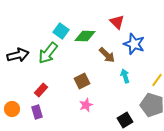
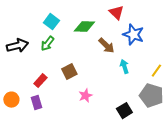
cyan square: (61, 31) -> (51, 22), moved
green arrow: (48, 53) -> (47, 44), size x0.7
brown square: (82, 81) -> (69, 72), moved

